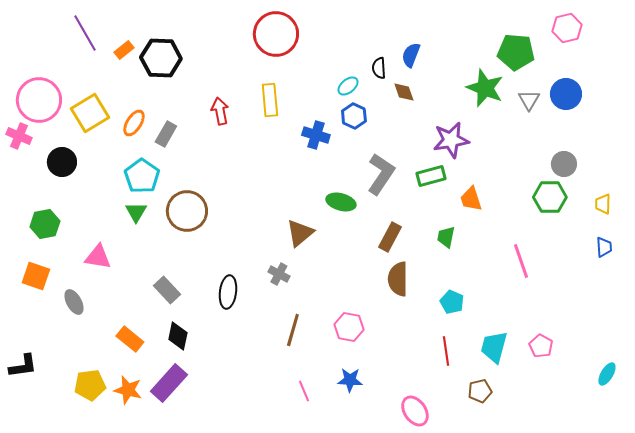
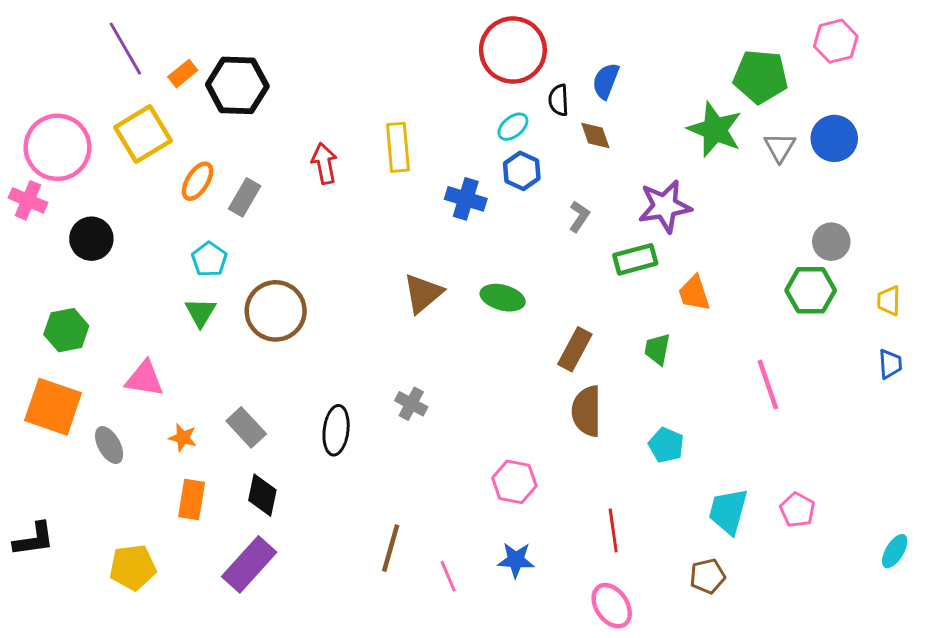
red circle: (276, 34) -> (513, 50), moved
yellow square: (90, 113) -> (143, 134), moved
gray L-shape: (381, 174) -> (579, 217), moved, size x0.5
cyan pentagon: (142, 176) -> (209, 259), size x0.7
brown triangle: (300, 233) -> (423, 293), moved
orange square: (36, 276) -> (53, 407), size x1.4
brown line: (293, 330) -> (391, 548), moved
orange rectangle: (130, 339) -> (192, 500), turned 60
red line: (446, 351) -> (613, 531), moved
orange star: (128, 390) -> (183, 438), moved, size x0.7

